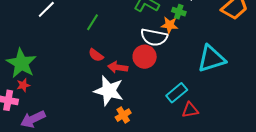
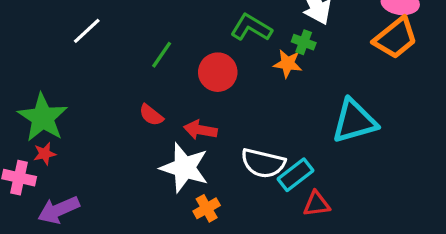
white semicircle: (154, 37) -> (263, 163), moved
red semicircle: (96, 55) -> (151, 115), moved
red circle: (145, 57) -> (218, 72), moved

